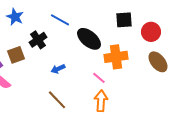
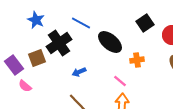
black square: (124, 20) -> (145, 23), turned -30
black cross: (38, 40) -> (59, 43), size x1.4
orange cross: (116, 57) -> (137, 60), size x0.6

